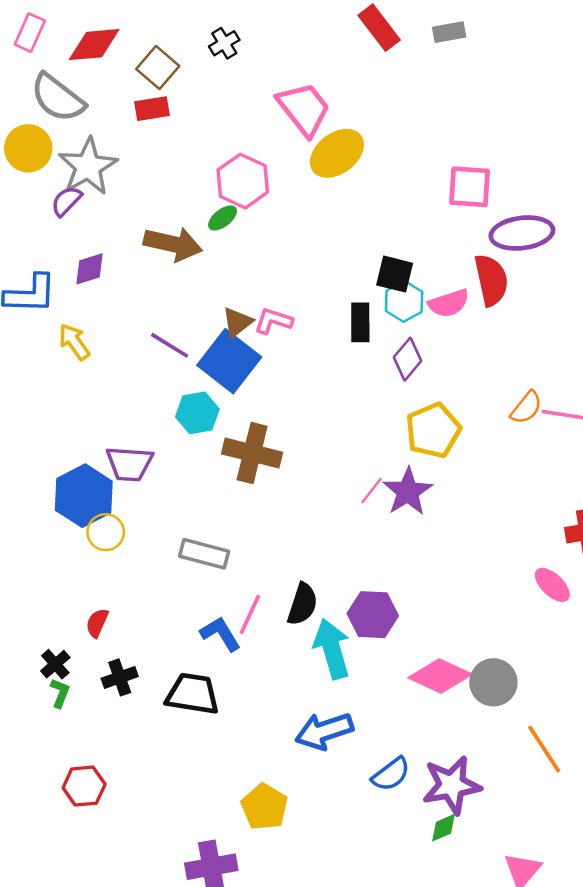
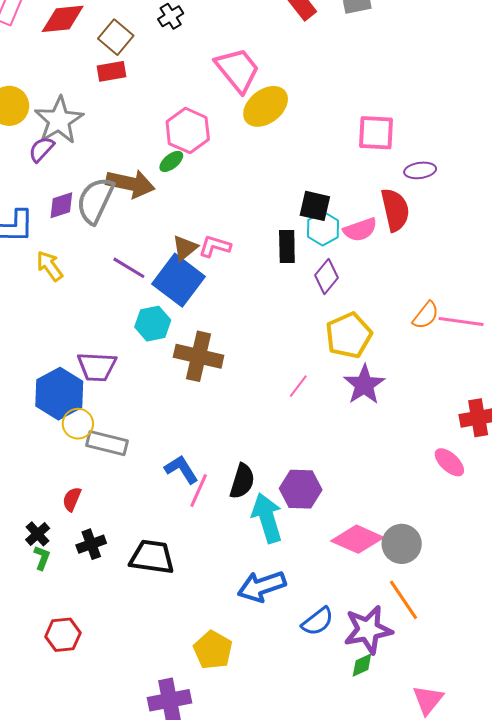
gray semicircle: (58, 98) -> (95, 200), moved, turned 78
purple ellipse: (522, 233) -> (420, 170), size x0.6
purple star: (408, 492) -> (364, 385), moved
gray rectangle: (204, 554) -> (107, 443), moved
blue L-shape: (220, 634) -> (181, 469), moved
orange line: (544, 749) -> (404, 600), moved

